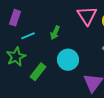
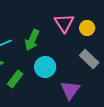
green arrow: (55, 33) -> (32, 40), size x1.5

